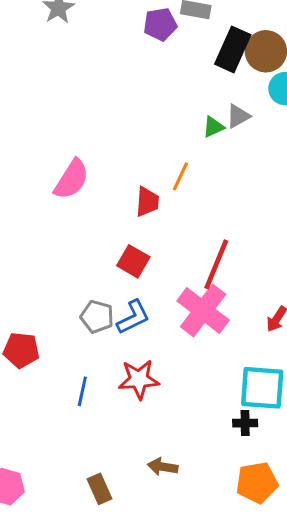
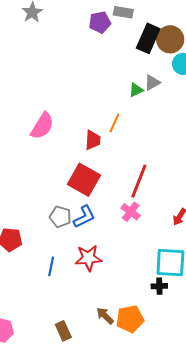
red square: (133, 261) -> (84, 180), size x1.5
pink cross: (203, 310) -> (131, 212), size x0.6
brown arrow: (163, 467) -> (105, 316), turned 36
orange pentagon: (257, 483) -> (130, 319), moved

